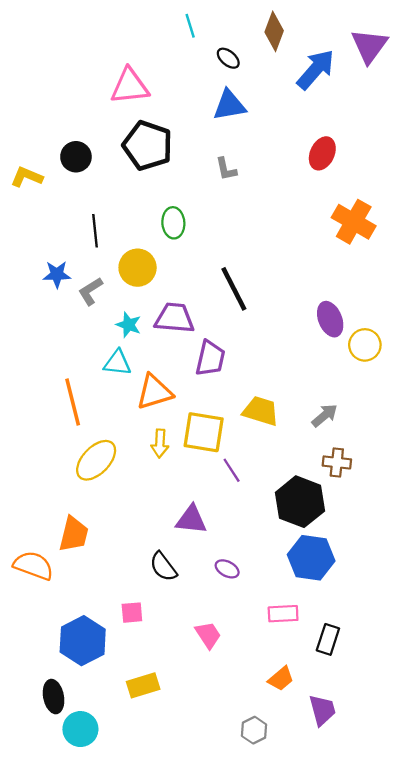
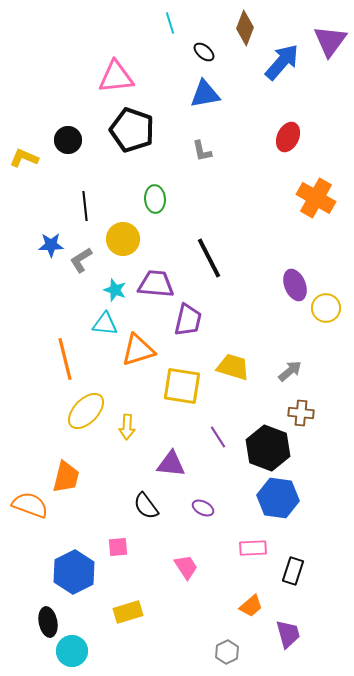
yellow arrow: (160, 443) -> (127, 427), moved
purple line: (232, 470) -> (218, 437), moved

